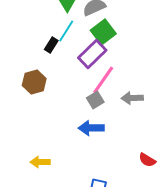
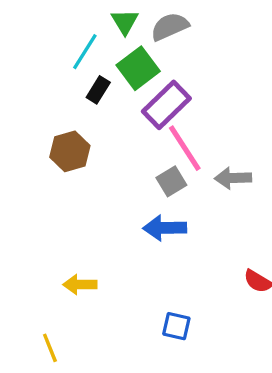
cyan line: (66, 31) -> (85, 52), moved
green square: (103, 32) -> (138, 68), moved
pink line: (103, 80) -> (185, 148), turned -68

